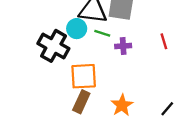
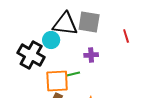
green line: (102, 33) -> (73, 74), moved, turned -32
red line: (164, 41) -> (126, 36), moved

